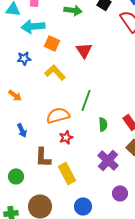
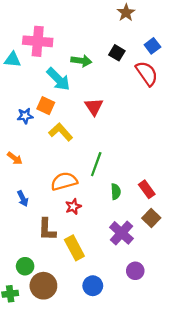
cyan arrow: (33, 26) -> (58, 79), moved, turned -130
orange square: (52, 43) -> (46, 106), moved
green circle: (16, 176) -> (25, 266), moved

